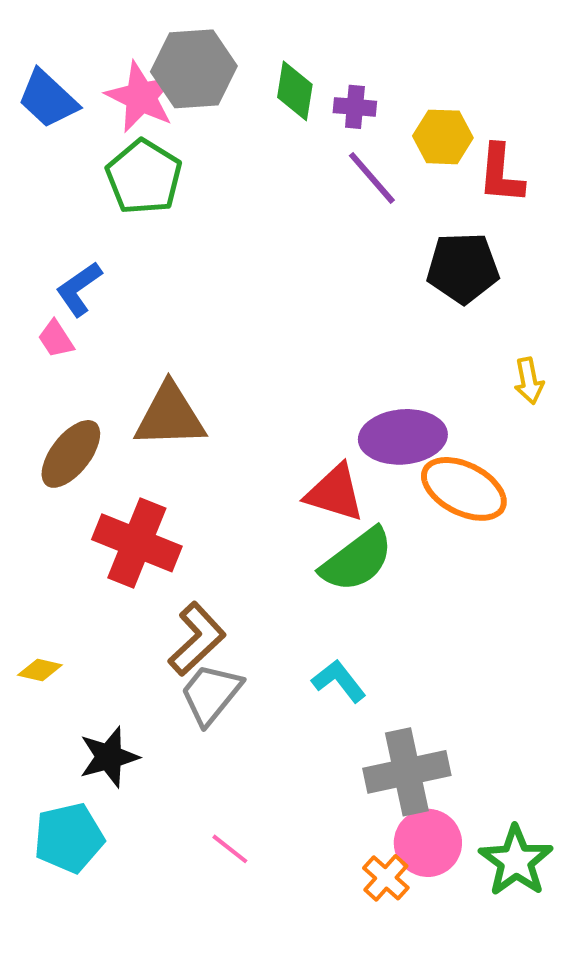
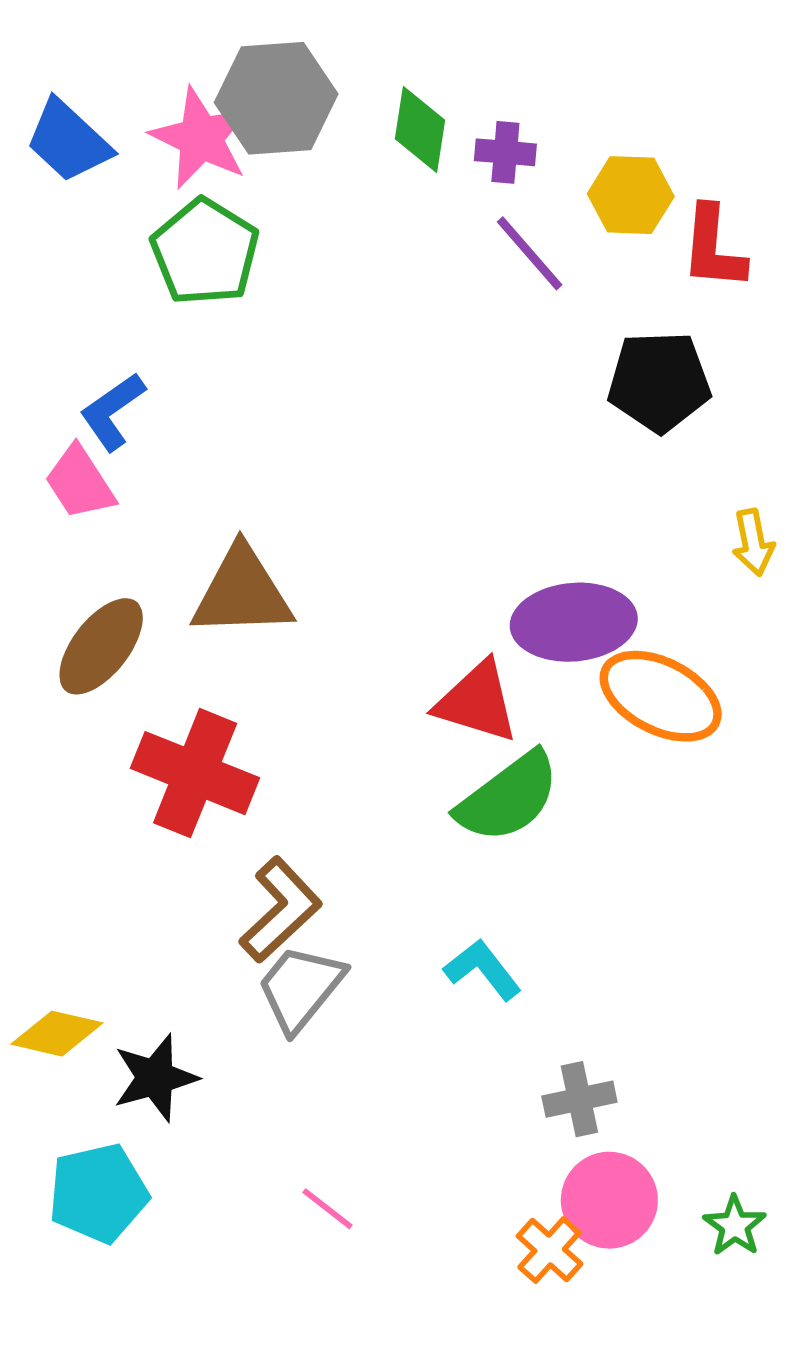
pink trapezoid: (56, 339) -> (80, 483), size x1.4
yellow diamond: (40, 670) -> (57, 1034), moved, size x1.4
gray cross: (407, 772) -> (579, 1099), size x0.6
green star: (516, 861) -> (735, 1226), size x0.6

